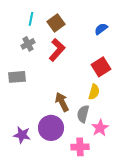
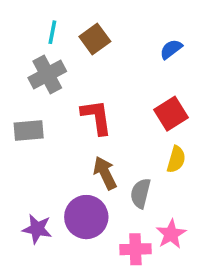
gray cross: (28, 44) -> (47, 75), size x1.5
red L-shape: (57, 50) -> (96, 117), moved, turned -50
yellow semicircle: (94, 92) -> (176, 159), moved
pink star: (100, 128) -> (171, 234), moved

